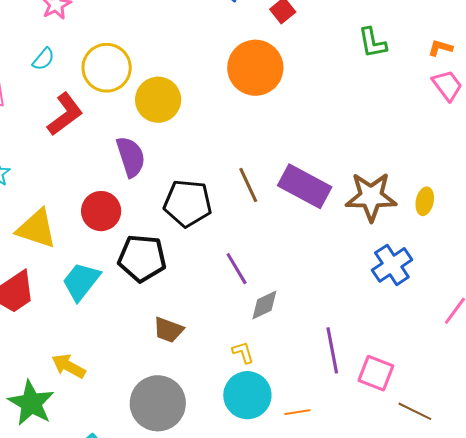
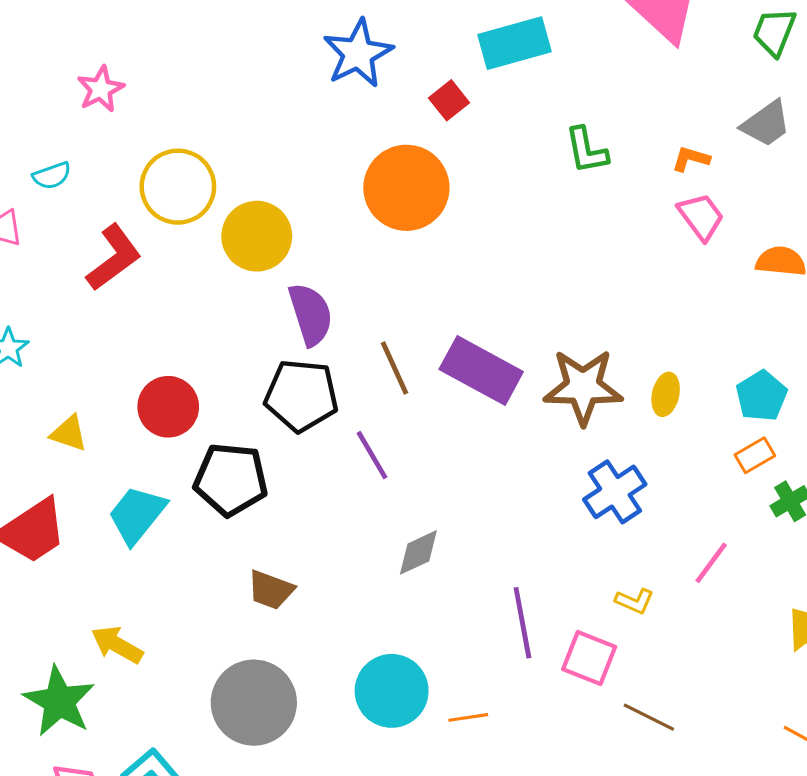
cyan semicircle: (43, 59) -> (52, 176), moved, turned 30
purple semicircle: (131, 157) -> (311, 314), moved
yellow triangle: (36, 229) -> (69, 433), size x0.6
purple line: (237, 269) -> (372, 455), moved
yellow L-shape: (243, 352) -> (635, 601), moved, turned 130

